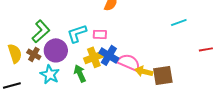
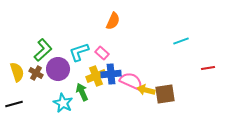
pink rectangle: (100, 34) -> (102, 53), turned 40
blue cross: (109, 55) -> (111, 74), turned -36
cyan star: (50, 74) -> (63, 103), moved

